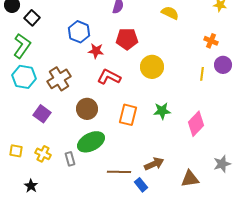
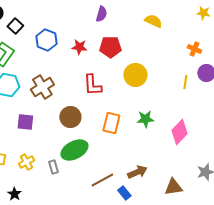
blue hexagon: (79, 32) -> (46, 40), moved
red star: (96, 51) -> (79, 47), moved
red L-shape: (109, 77) -> (92, 85), turned -120
purple square: (42, 114) -> (25, 122), turned -30
yellow cross: (43, 154) -> (26, 162), turned 35
brown line: (119, 172) -> (102, 180), turned -30

